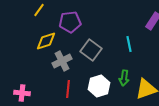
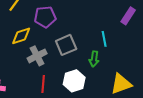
gray square: (91, 50) -> (66, 45), turned 30
green arrow: (124, 78) -> (94, 59), moved

